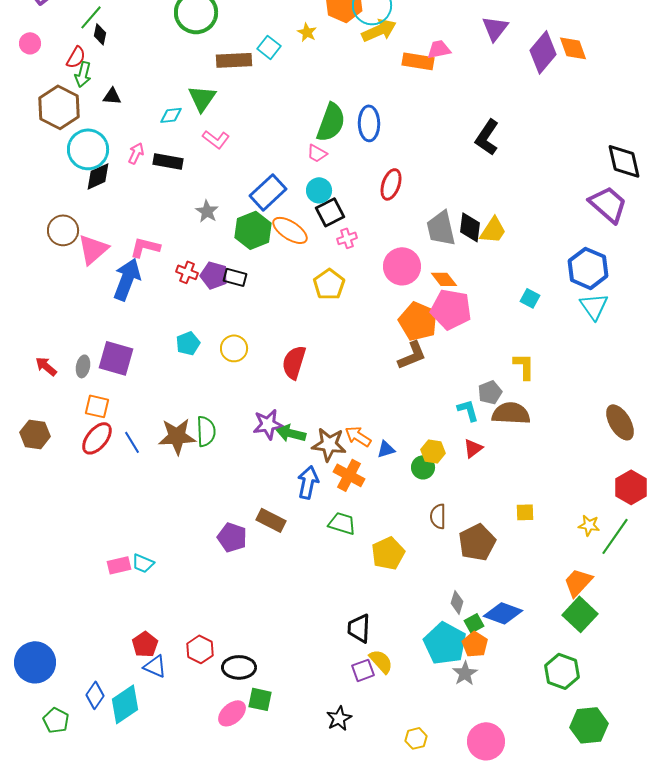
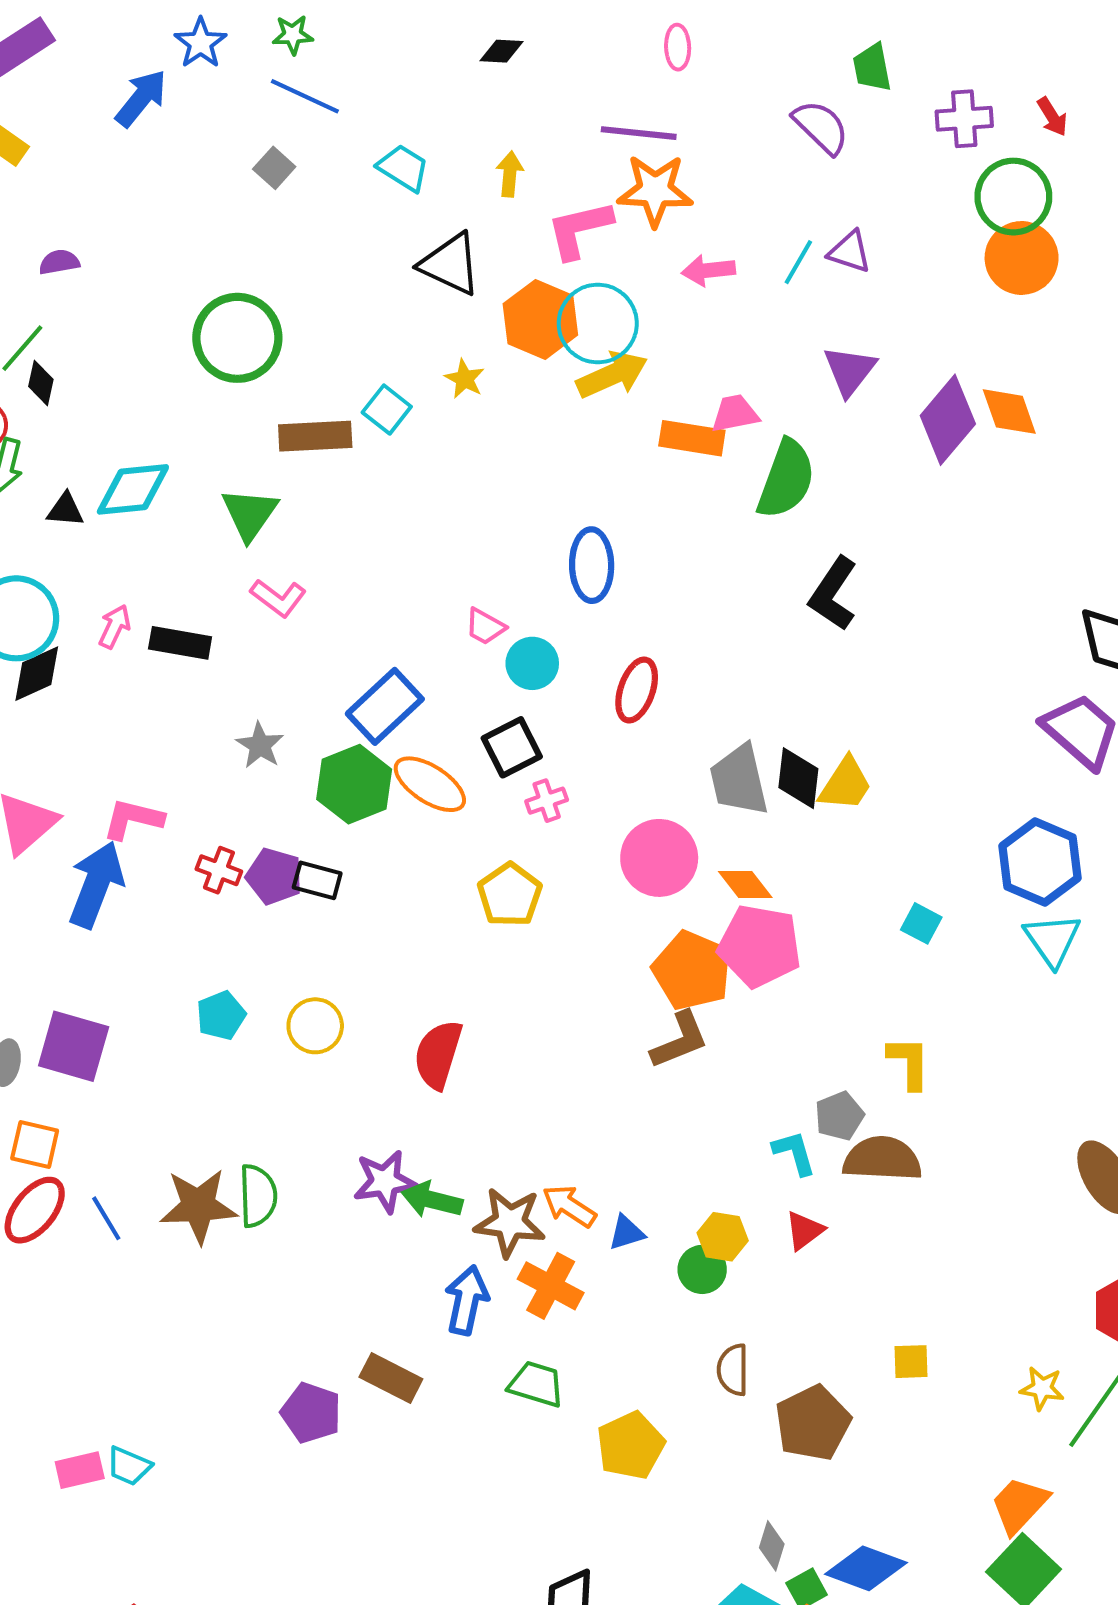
cyan diamond: (171, 115) -> (133, 489), moved, size x1.6
green semicircle: (331, 122) -> (786, 479), moved
cyan circle: (319, 190) -> (532, 663), moved

